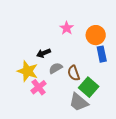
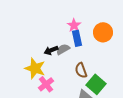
blue rectangle: (102, 54) -> (77, 38), moved
gray semicircle: (56, 68) -> (63, 49), moved

